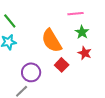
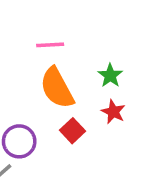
pink line: (75, 14) -> (50, 45), moved

